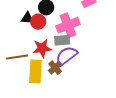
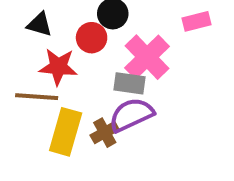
black triangle: (27, 18) -> (40, 24), moved
pink cross: (68, 25) -> (147, 57), turned -35
red star: (42, 48) -> (58, 67), moved

